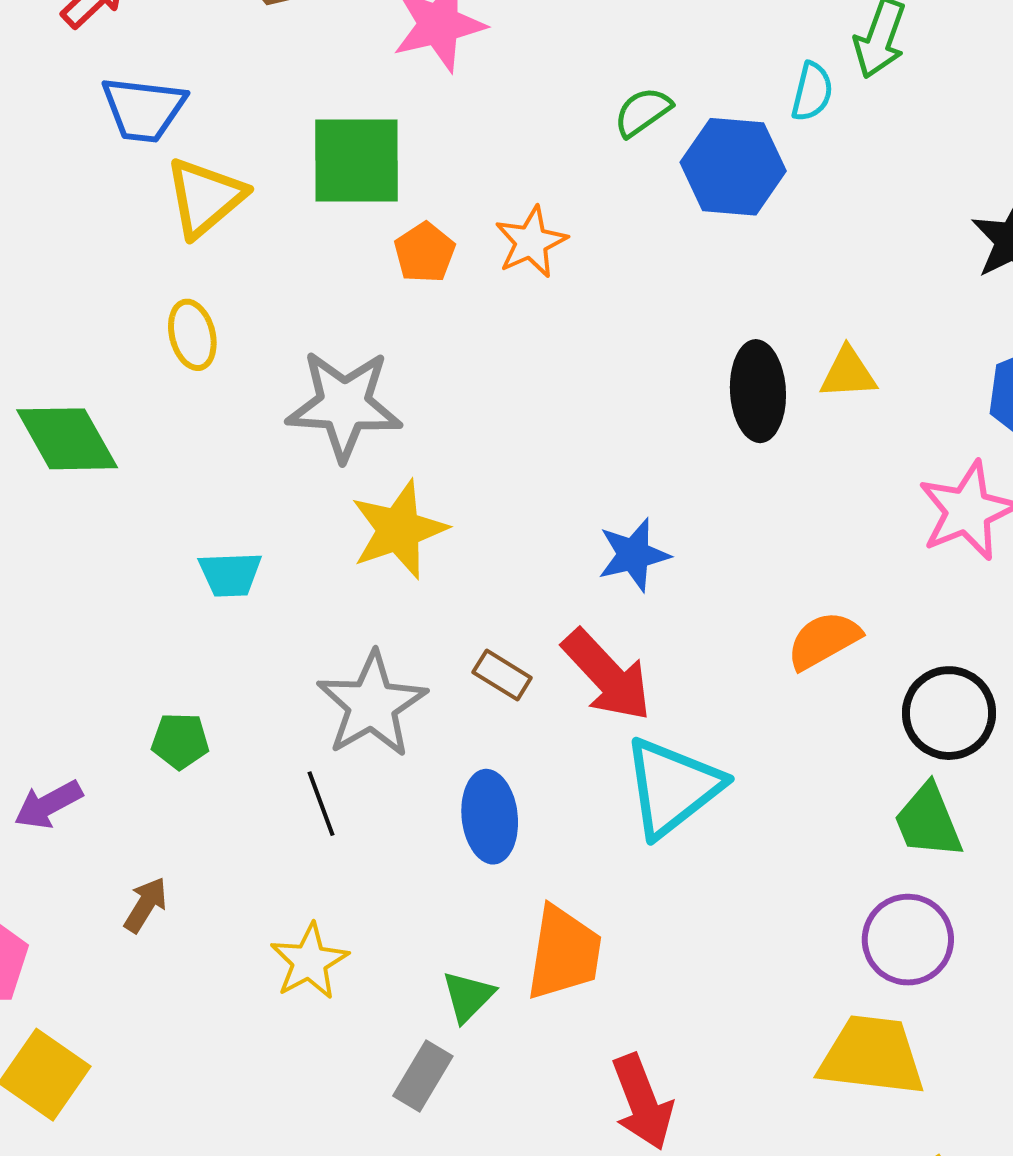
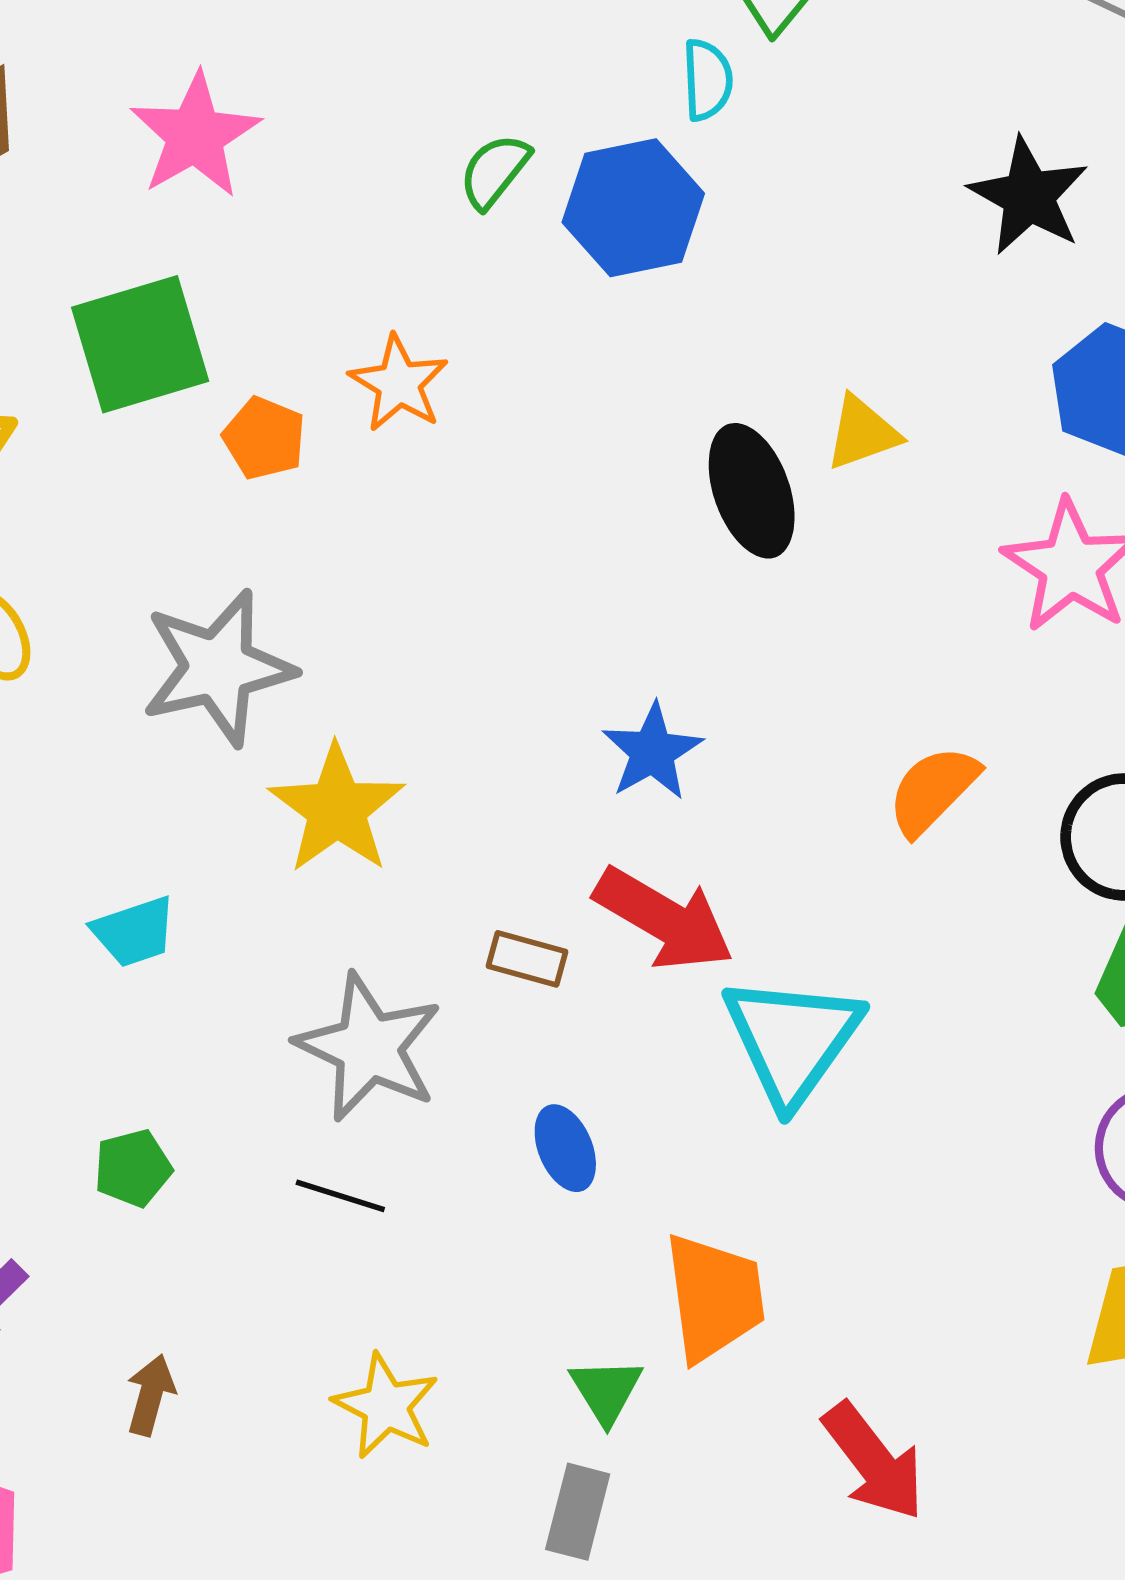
black line: (321, 804) -> (340, 1196), turned -36
blue ellipse: (490, 817) -> (565, 1148), size x0.7

